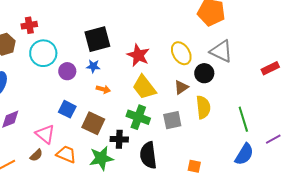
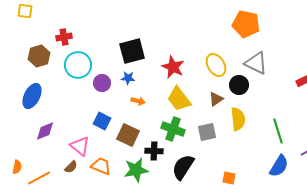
black semicircle: (148, 155) -> (183, 167), turned 40

